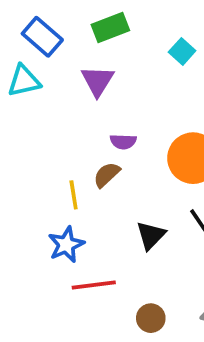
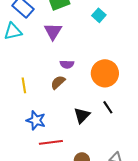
yellow line: (74, 195) -> (24, 85), moved
blue star: (66, 245) -> (36, 120), turned -30

